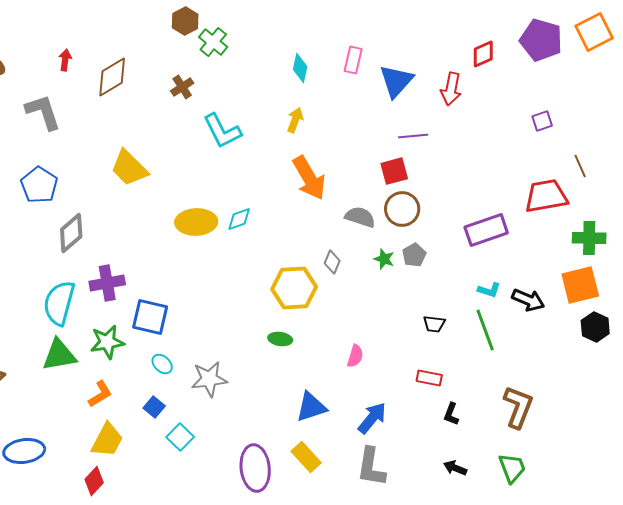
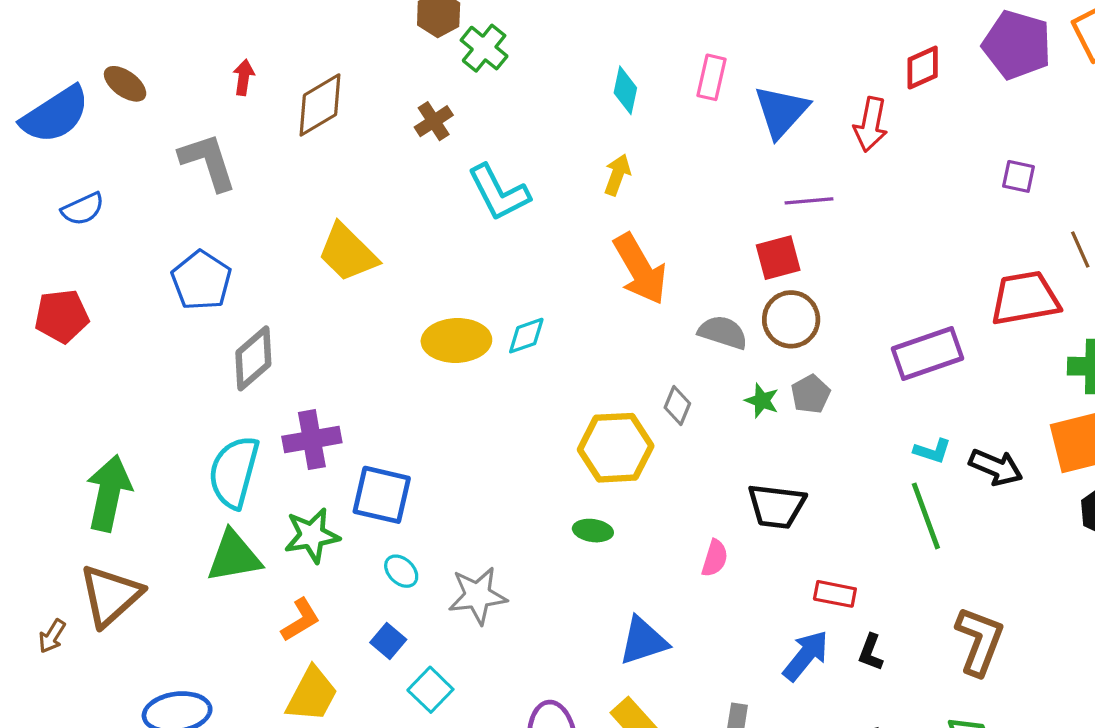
purple square: (542, 121) -> (1018, 176), turned 30
black trapezoid: (434, 324) -> (776, 506), moved, size x1.6
blue arrow: (372, 418) -> (806, 656), moved

